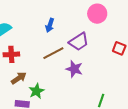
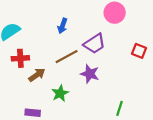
brown arrow: (19, 78) -> (37, 75), moved
green star: (36, 91) -> (60, 93), moved

